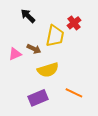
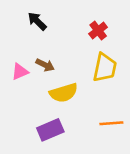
yellow trapezoid: (55, 36) -> (105, 68), moved
orange line: (74, 93) -> (111, 123), moved, turned -30

